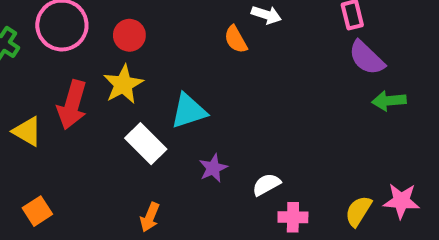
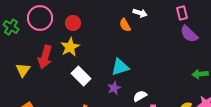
green arrow: (389, 101) -> (200, 74), moved
cyan triangle: (189, 111) -> (120, 67), moved
yellow triangle: (27, 131) -> (23, 70), turned 35

